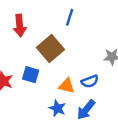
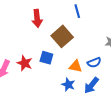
blue line: (70, 17) -> (77, 11), turned -32

